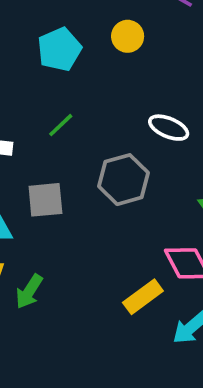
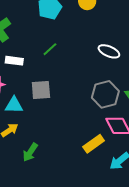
gray hexagon: (124, 180) -> (105, 94), moved
green arrow: (29, 291) -> (30, 152), moved

